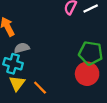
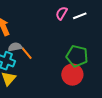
orange line: (40, 88) -> (27, 53), moved

